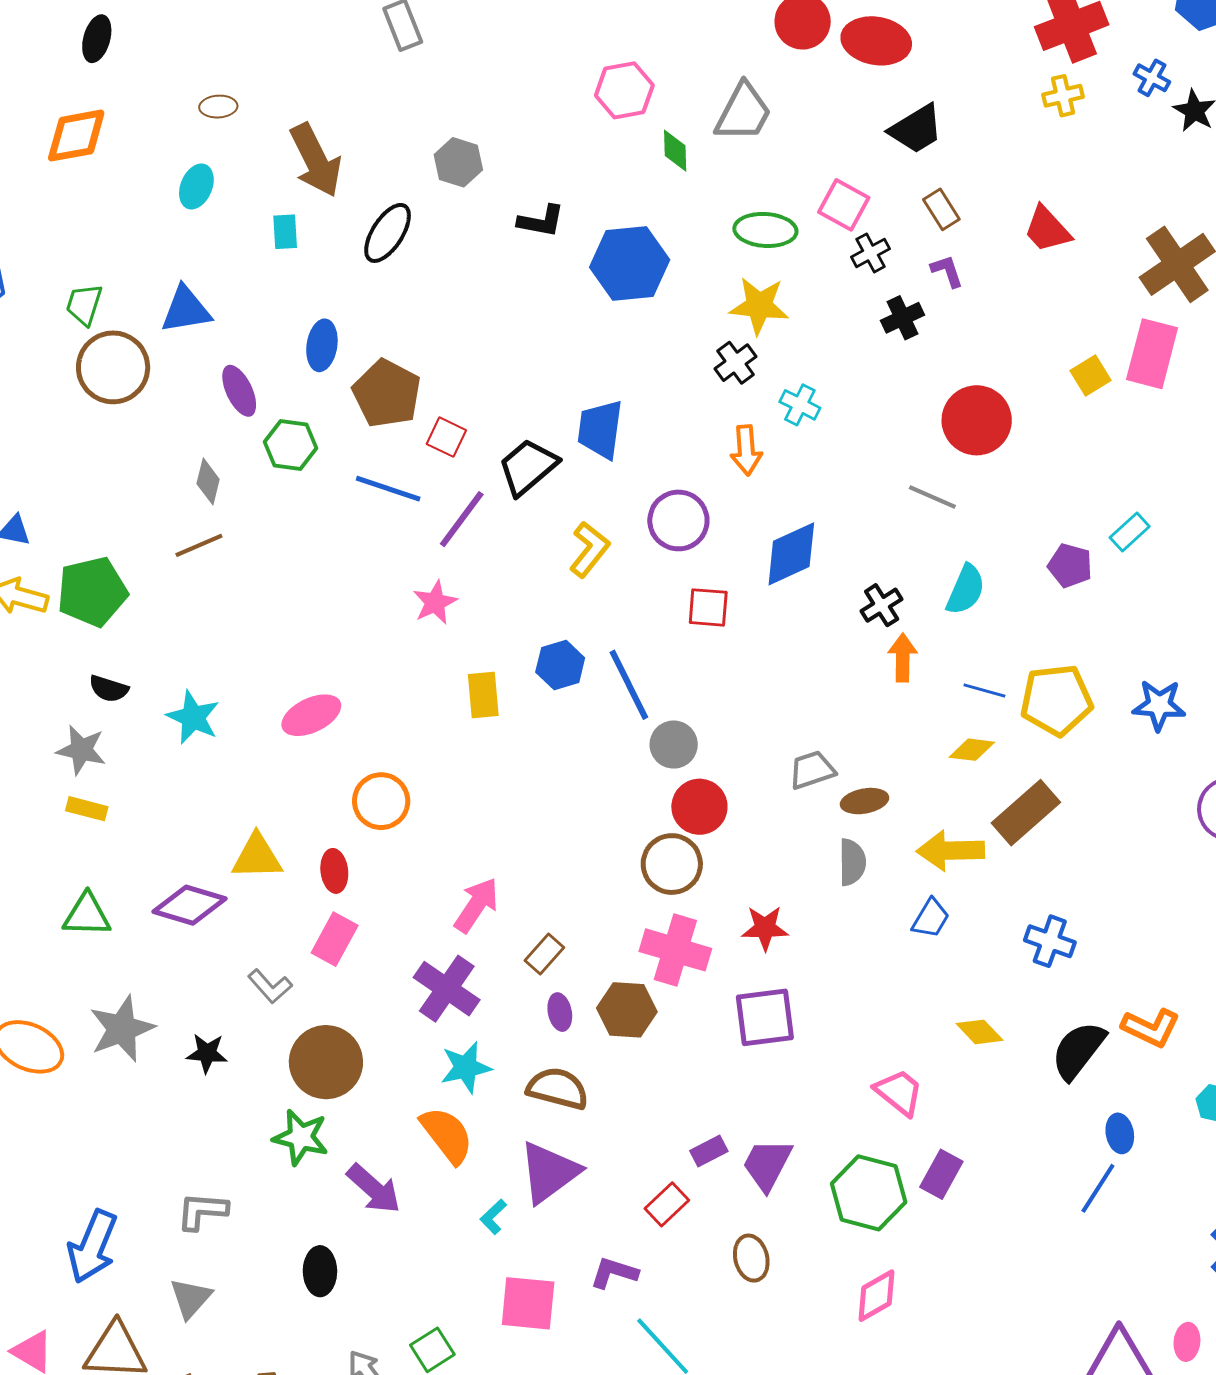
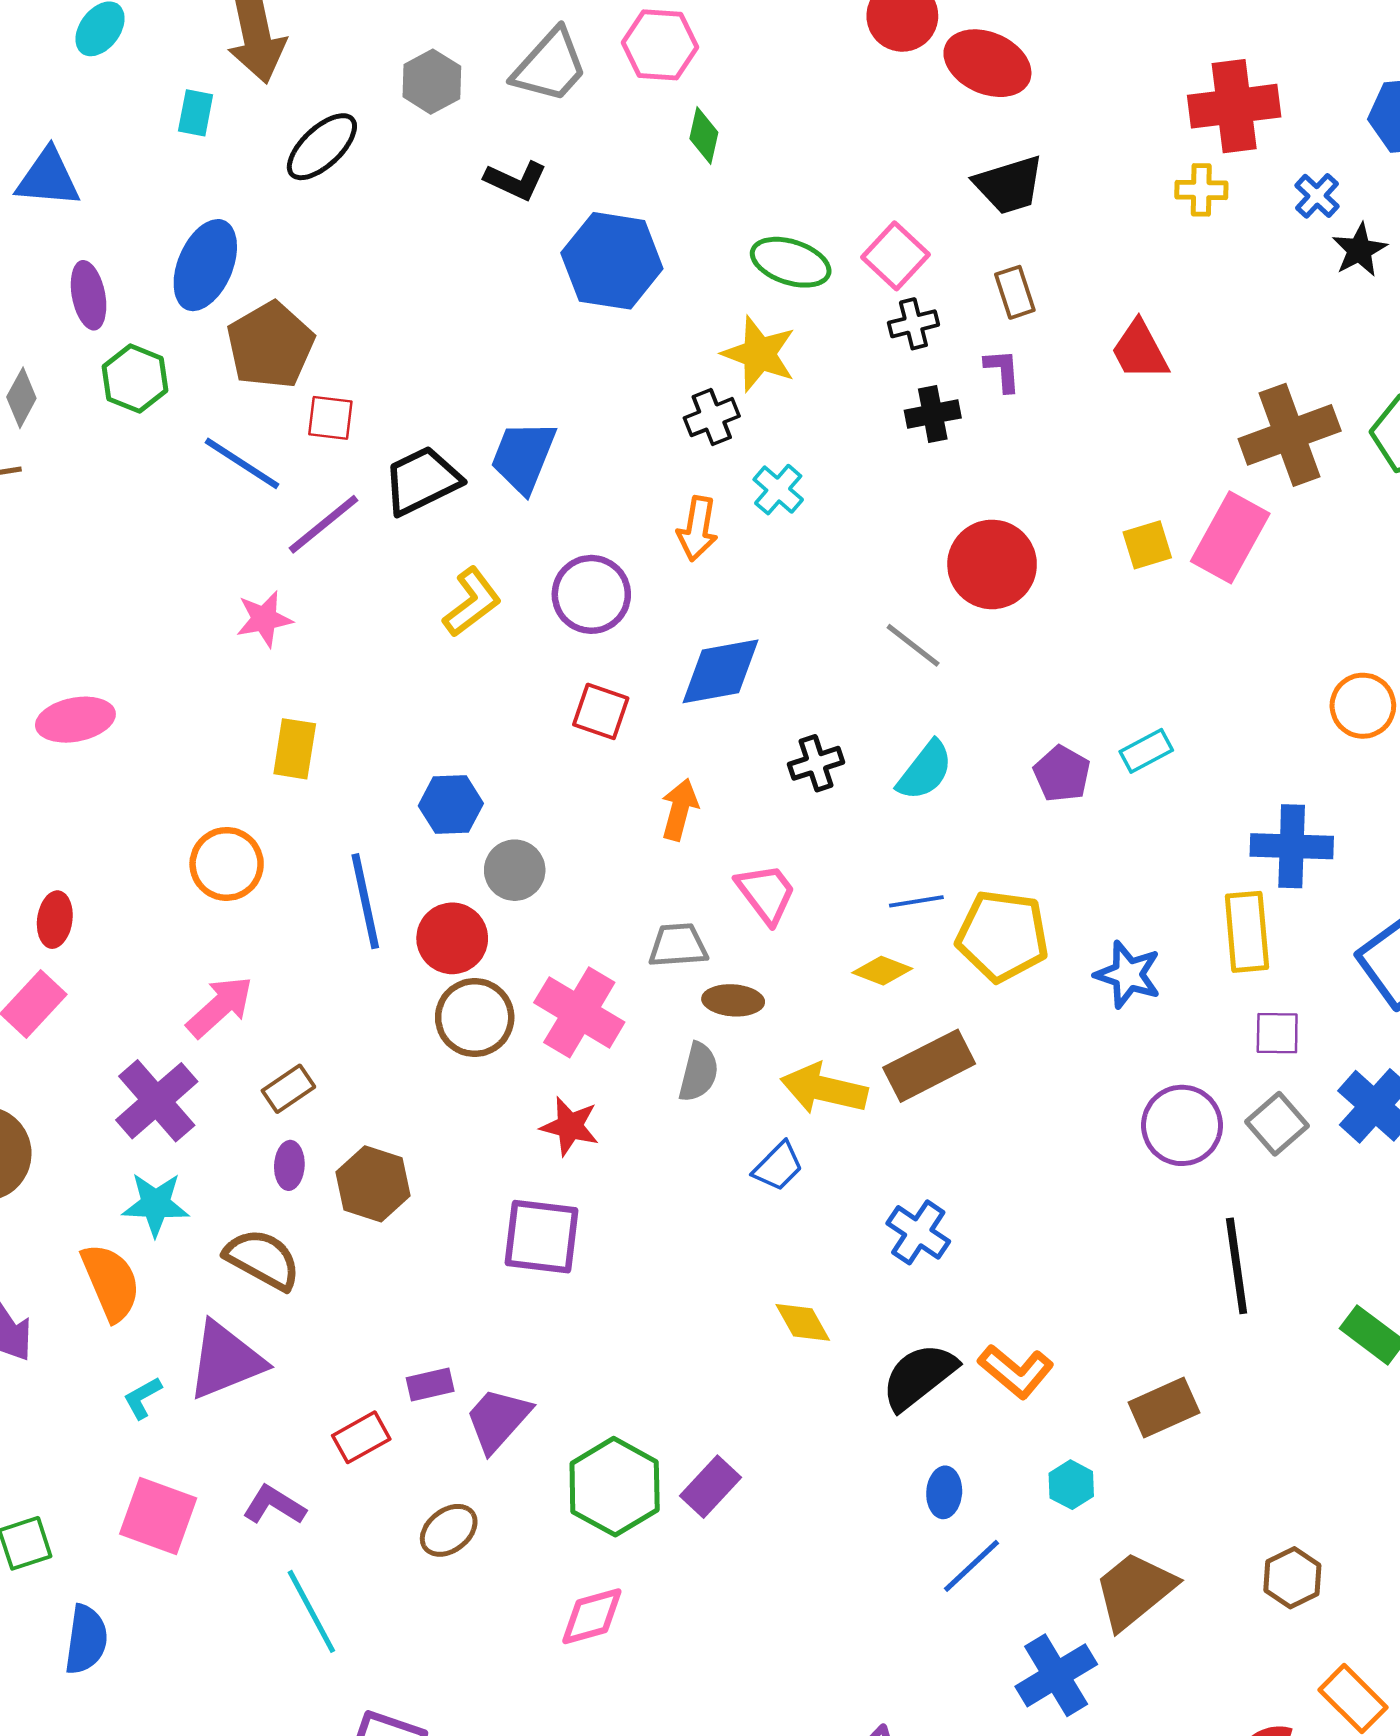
gray trapezoid: (743, 112) -> (550, 66), moved
blue ellipse: (322, 345) -> (205, 265), size x1.4
red square: (446, 437) -> (330, 418), turned -33
orange arrow: (903, 658) -> (680, 809), moved
blue hexagon: (560, 665) -> (451, 805), moved
blue line: (629, 685) -> (365, 901), moved
blue line: (984, 691) -> (916, 901), turned -39
orange circle: (381, 801) -> (227, 864), moved
red circle: (699, 807) -> (452, 938), moved
pink cross: (675, 950) -> (579, 1012), moved
pink trapezoid: (899, 1092) -> (766, 893), moved
blue line: (1098, 1188) -> (972, 1566), moved
brown ellipse: (751, 1258) -> (449, 1530), turned 51

